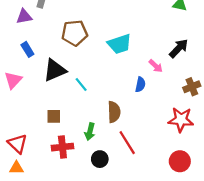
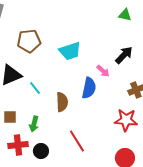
blue semicircle: (140, 85) -> (89, 88), size x1.5
brown semicircle: (114, 112) -> (62, 102), moved
green arrow: (90, 132) -> (34, 124), moved
black circle: (100, 159) -> (41, 151), moved

